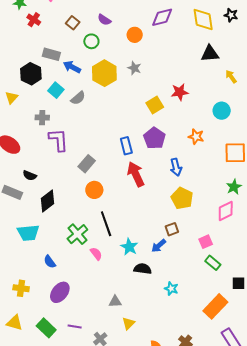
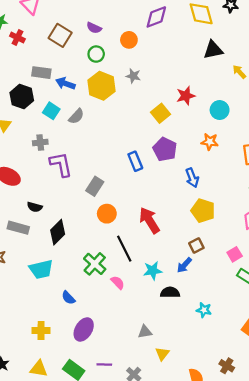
brown square: (73, 23) -> (60, 35), size x1.5
green circle: (91, 41) -> (96, 54), moved
cyan circle: (222, 111) -> (220, 110), moved
red arrow: (136, 174) -> (149, 220), moved
cyan star: (129, 247) -> (153, 271), turned -30

